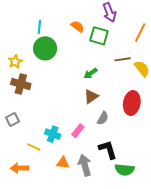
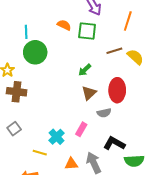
red ellipse: (132, 103) -> (117, 90), moved
gray semicircle: (103, 118) -> (104, 113), turned 56
cyan cross: (53, 134) -> (57, 137), turned 35
black L-shape: (108, 150) -> (114, 143), turned -35

